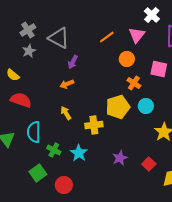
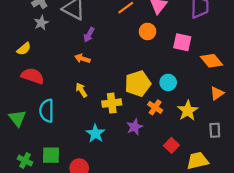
yellow semicircle: (13, 75) -> (24, 49), turned -80
orange cross: (134, 83) -> (155, 107), moved
orange arrow: (67, 84) -> (82, 59), turned 40
green cross: (54, 150) -> (25, 161), moved
purple star: (120, 158) -> (135, 127), moved
green square: (38, 173) -> (51, 155), turned 36

